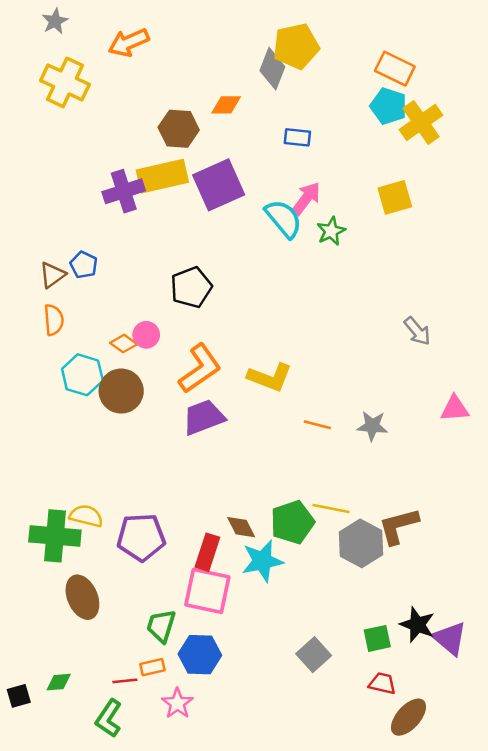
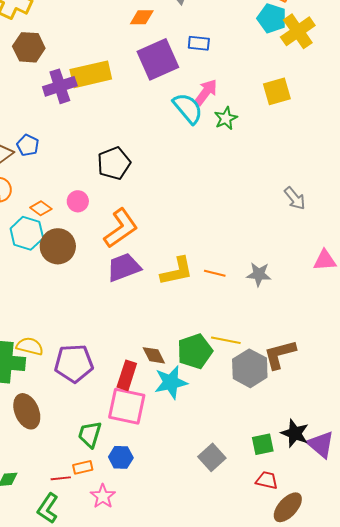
brown hexagon: (179, 129) -> (29, 47), moved
purple square: (219, 185) -> (158, 59), moved
orange diamond: (124, 344) -> (41, 208), moved
yellow L-shape: (270, 377) -> (177, 271), moved, turned -33
blue hexagon: (200, 655) -> (121, 457), size x0.7

